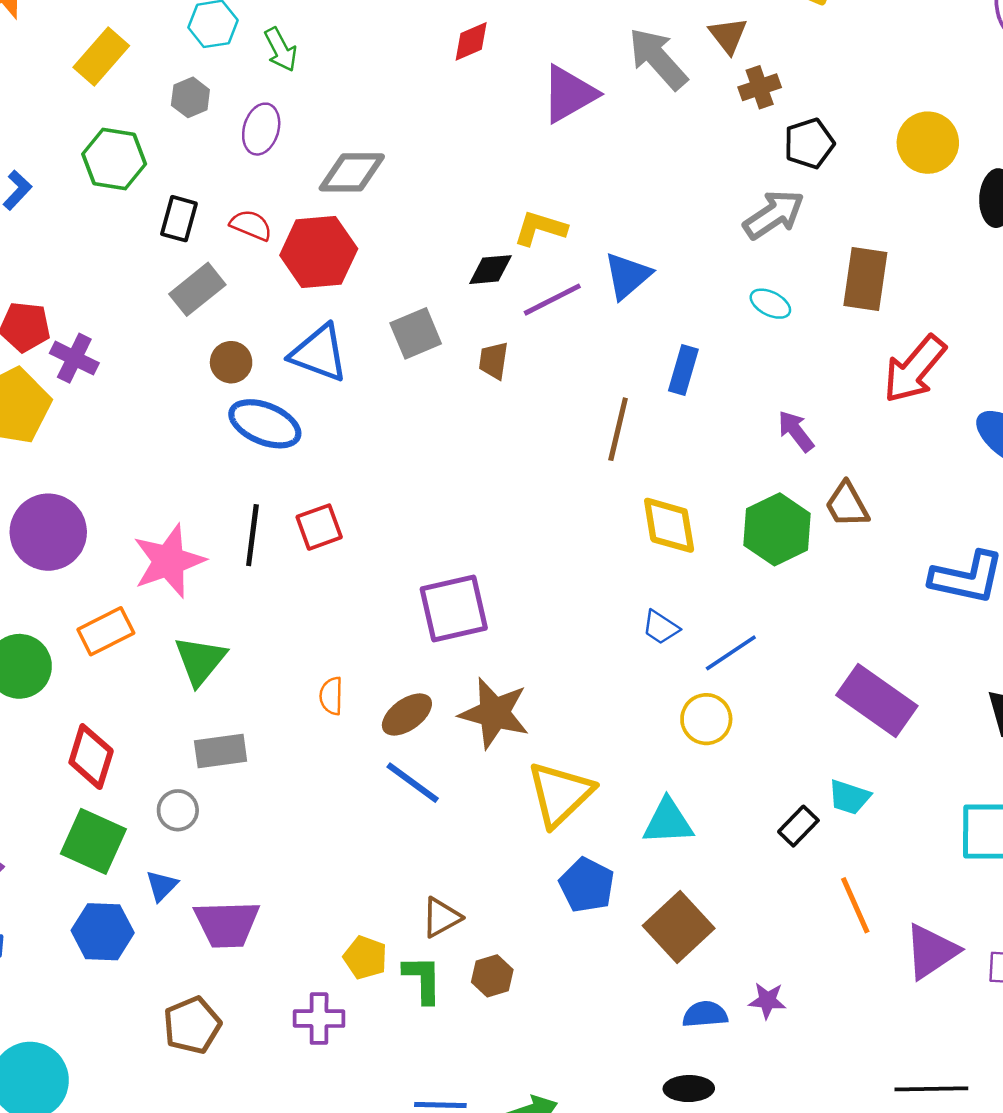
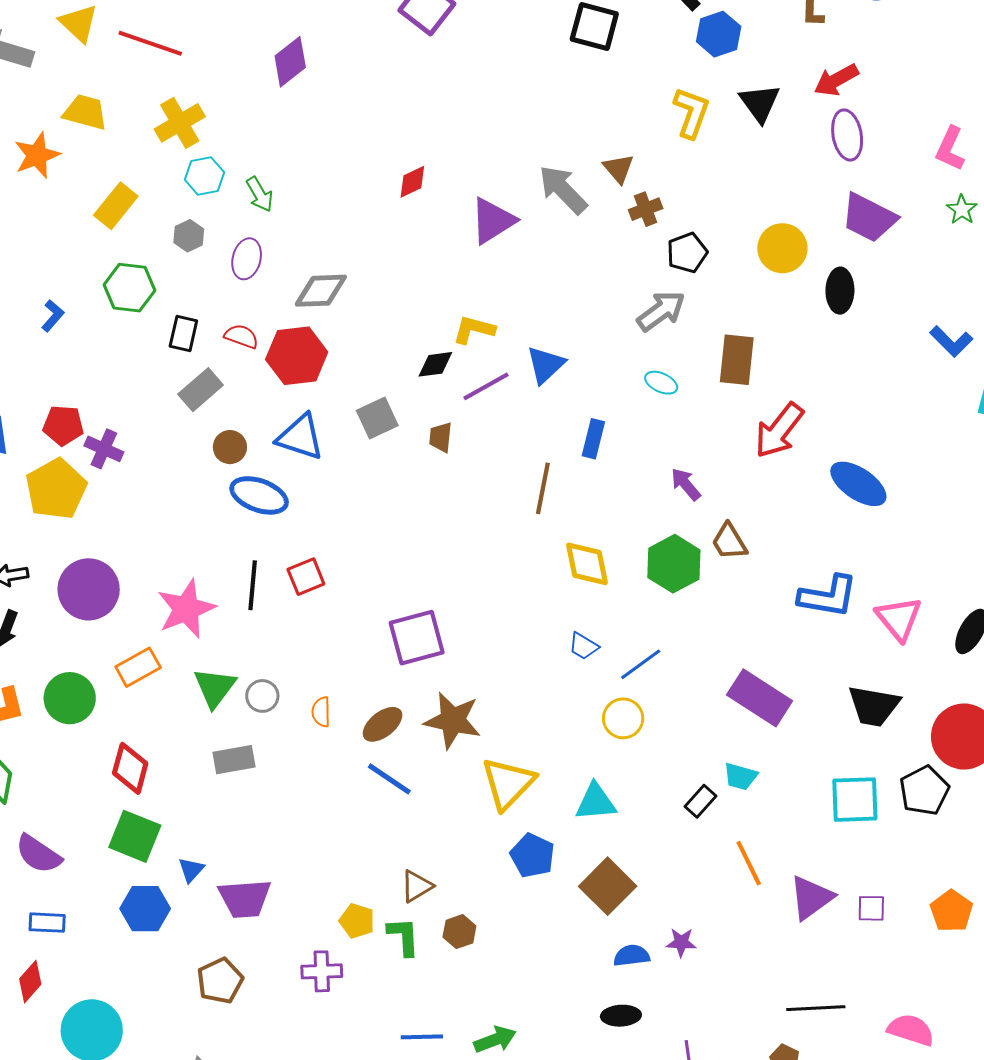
gray circle: (178, 810) -> (262, 696), moved

